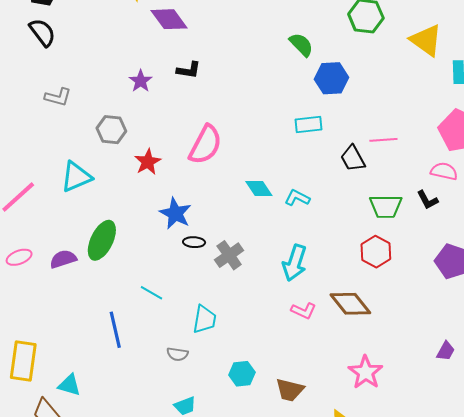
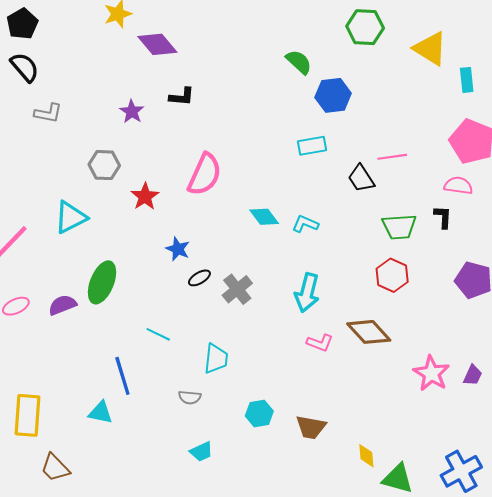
gray L-shape: (58, 97) -> (48, 113), moved
black L-shape: (427, 200) -> (443, 217), turned -145
blue star: (175, 213) -> (178, 249), size x0.7
black ellipse: (194, 242) -> (199, 278), turned -30
pink star: (366, 372) -> (431, 373), moved
cyan triangle: (69, 385) -> (101, 413), moved

